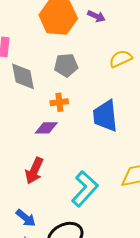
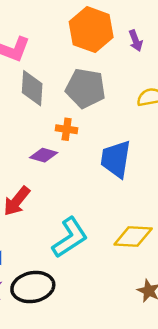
purple arrow: (96, 16) -> (136, 41), turned 30
gray pentagon: (66, 65) -> (85, 88), size x1.4

